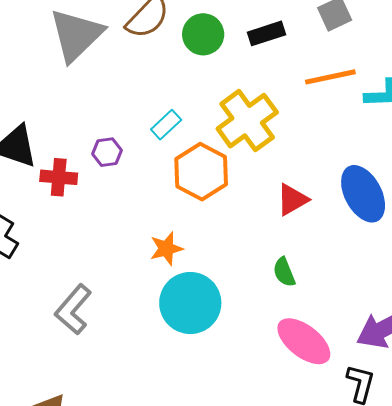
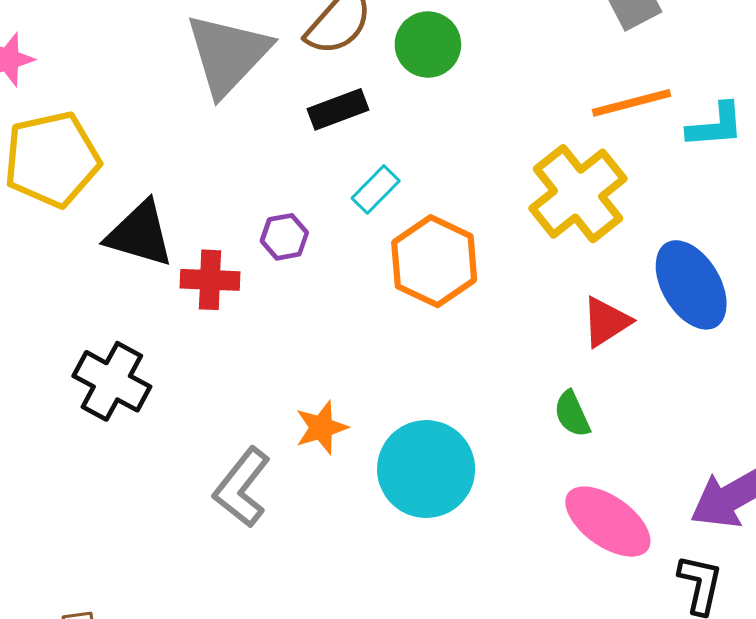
black rectangle: (267, 33) -> (338, 109), moved
yellow cross: (247, 121) -> (578, 194), moved
red triangle: (292, 200) -> (606, 322), moved
orange star: (166, 249) -> (321, 428), moved

